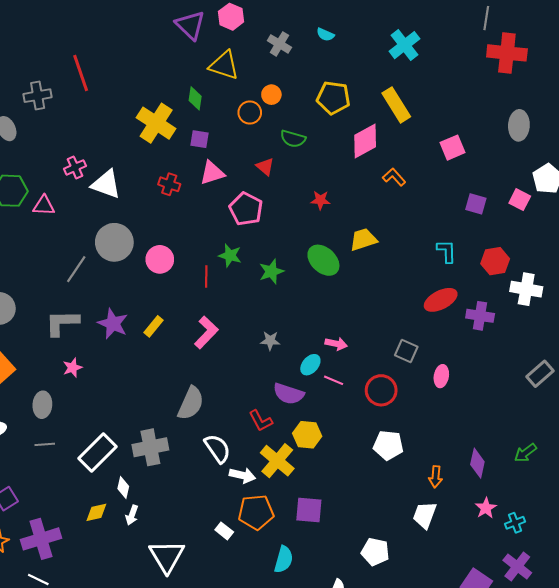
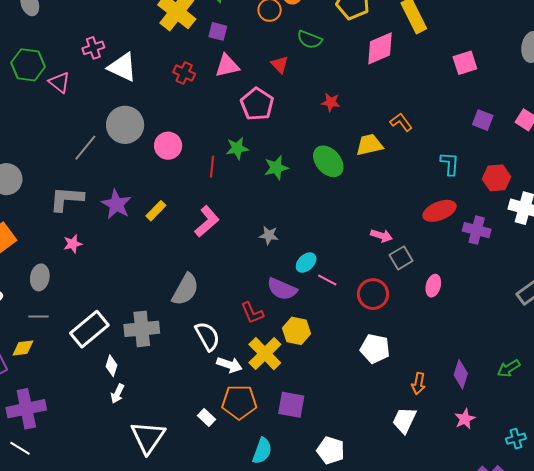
orange L-shape: (394, 177) -> (401, 122), moved
pink triangle: (44, 206) -> (59, 82), turned 30
green star: (230, 256) -> (237, 148), turned -30
pink arrow: (336, 344) -> (381, 236), moved
gray square: (406, 351) -> (401, 258), turned 30
yellow diamond: (96, 512) -> (23, 348), moved
cyan cross: (515, 523) -> (516, 439), moved
white pentagon: (375, 552) -> (331, 450), moved

